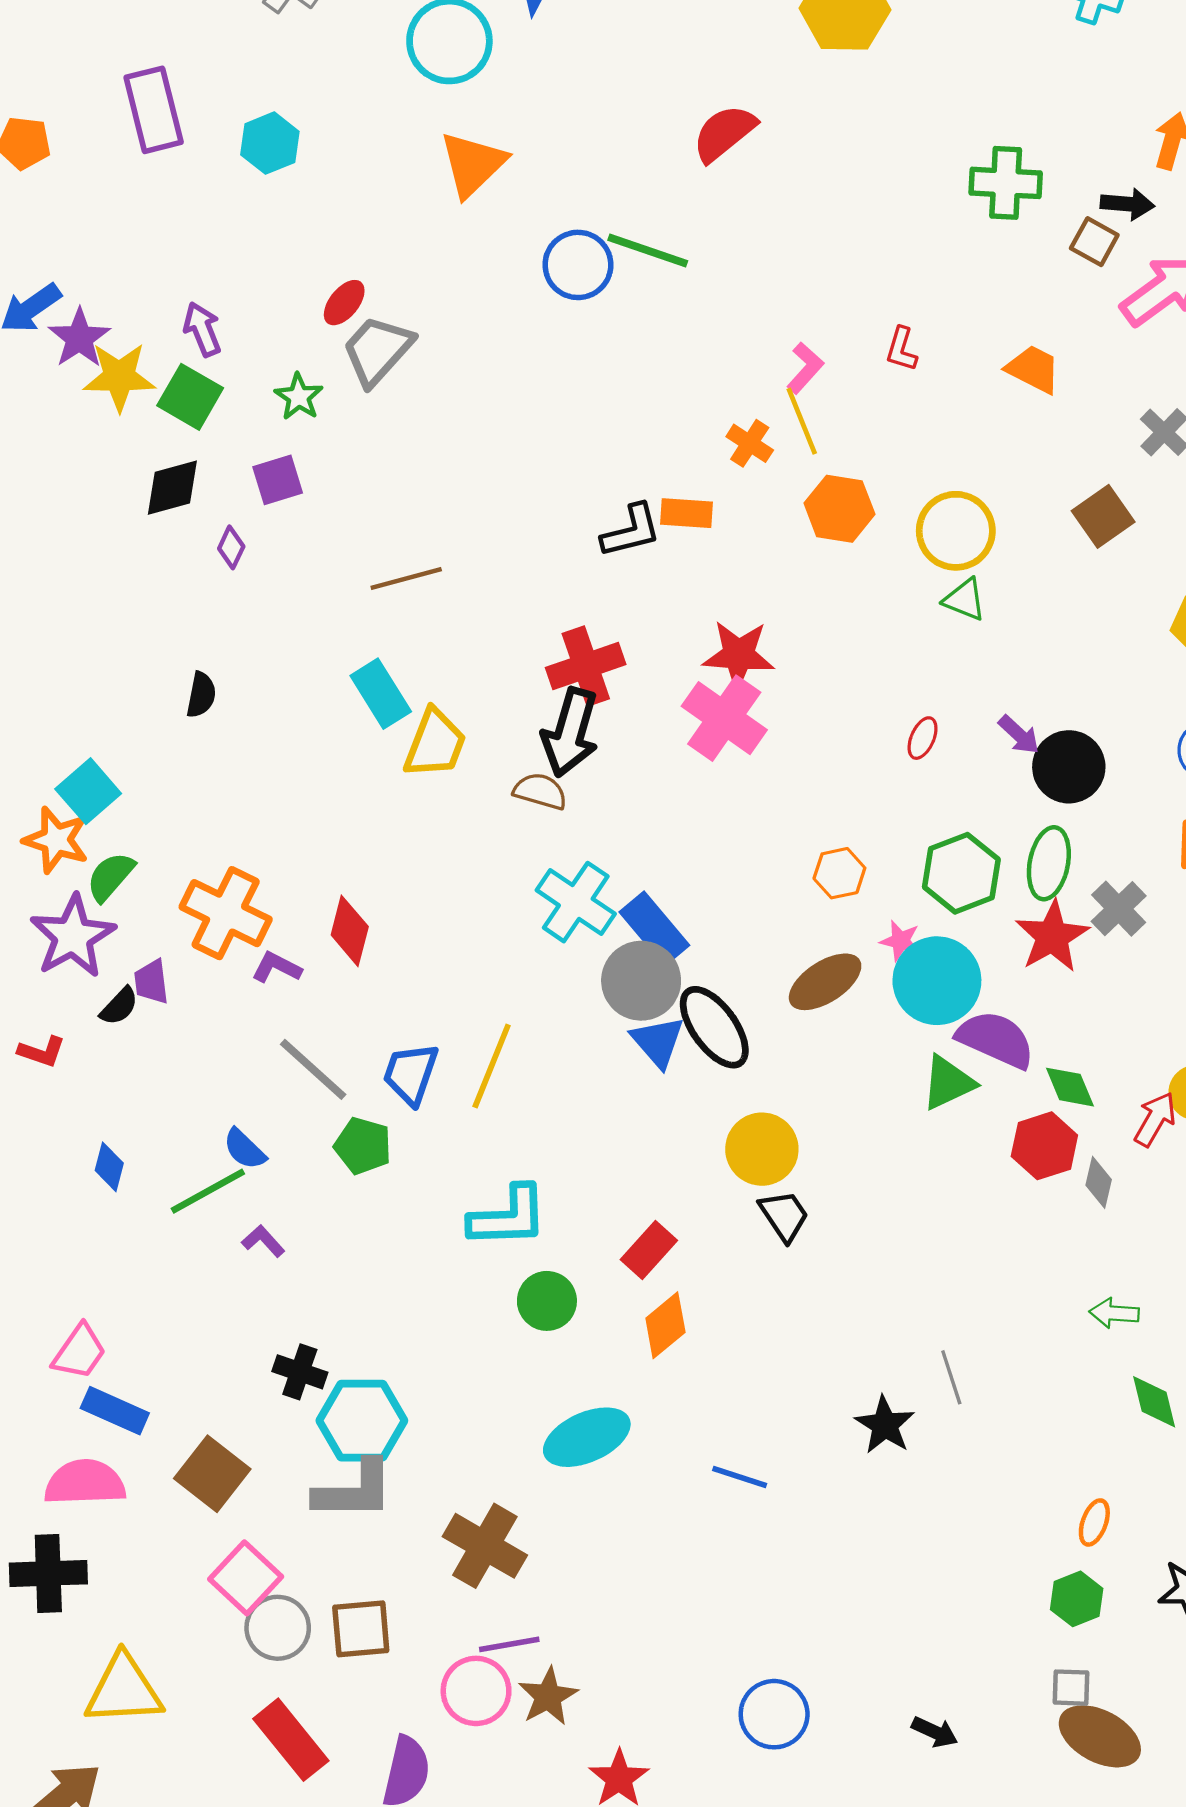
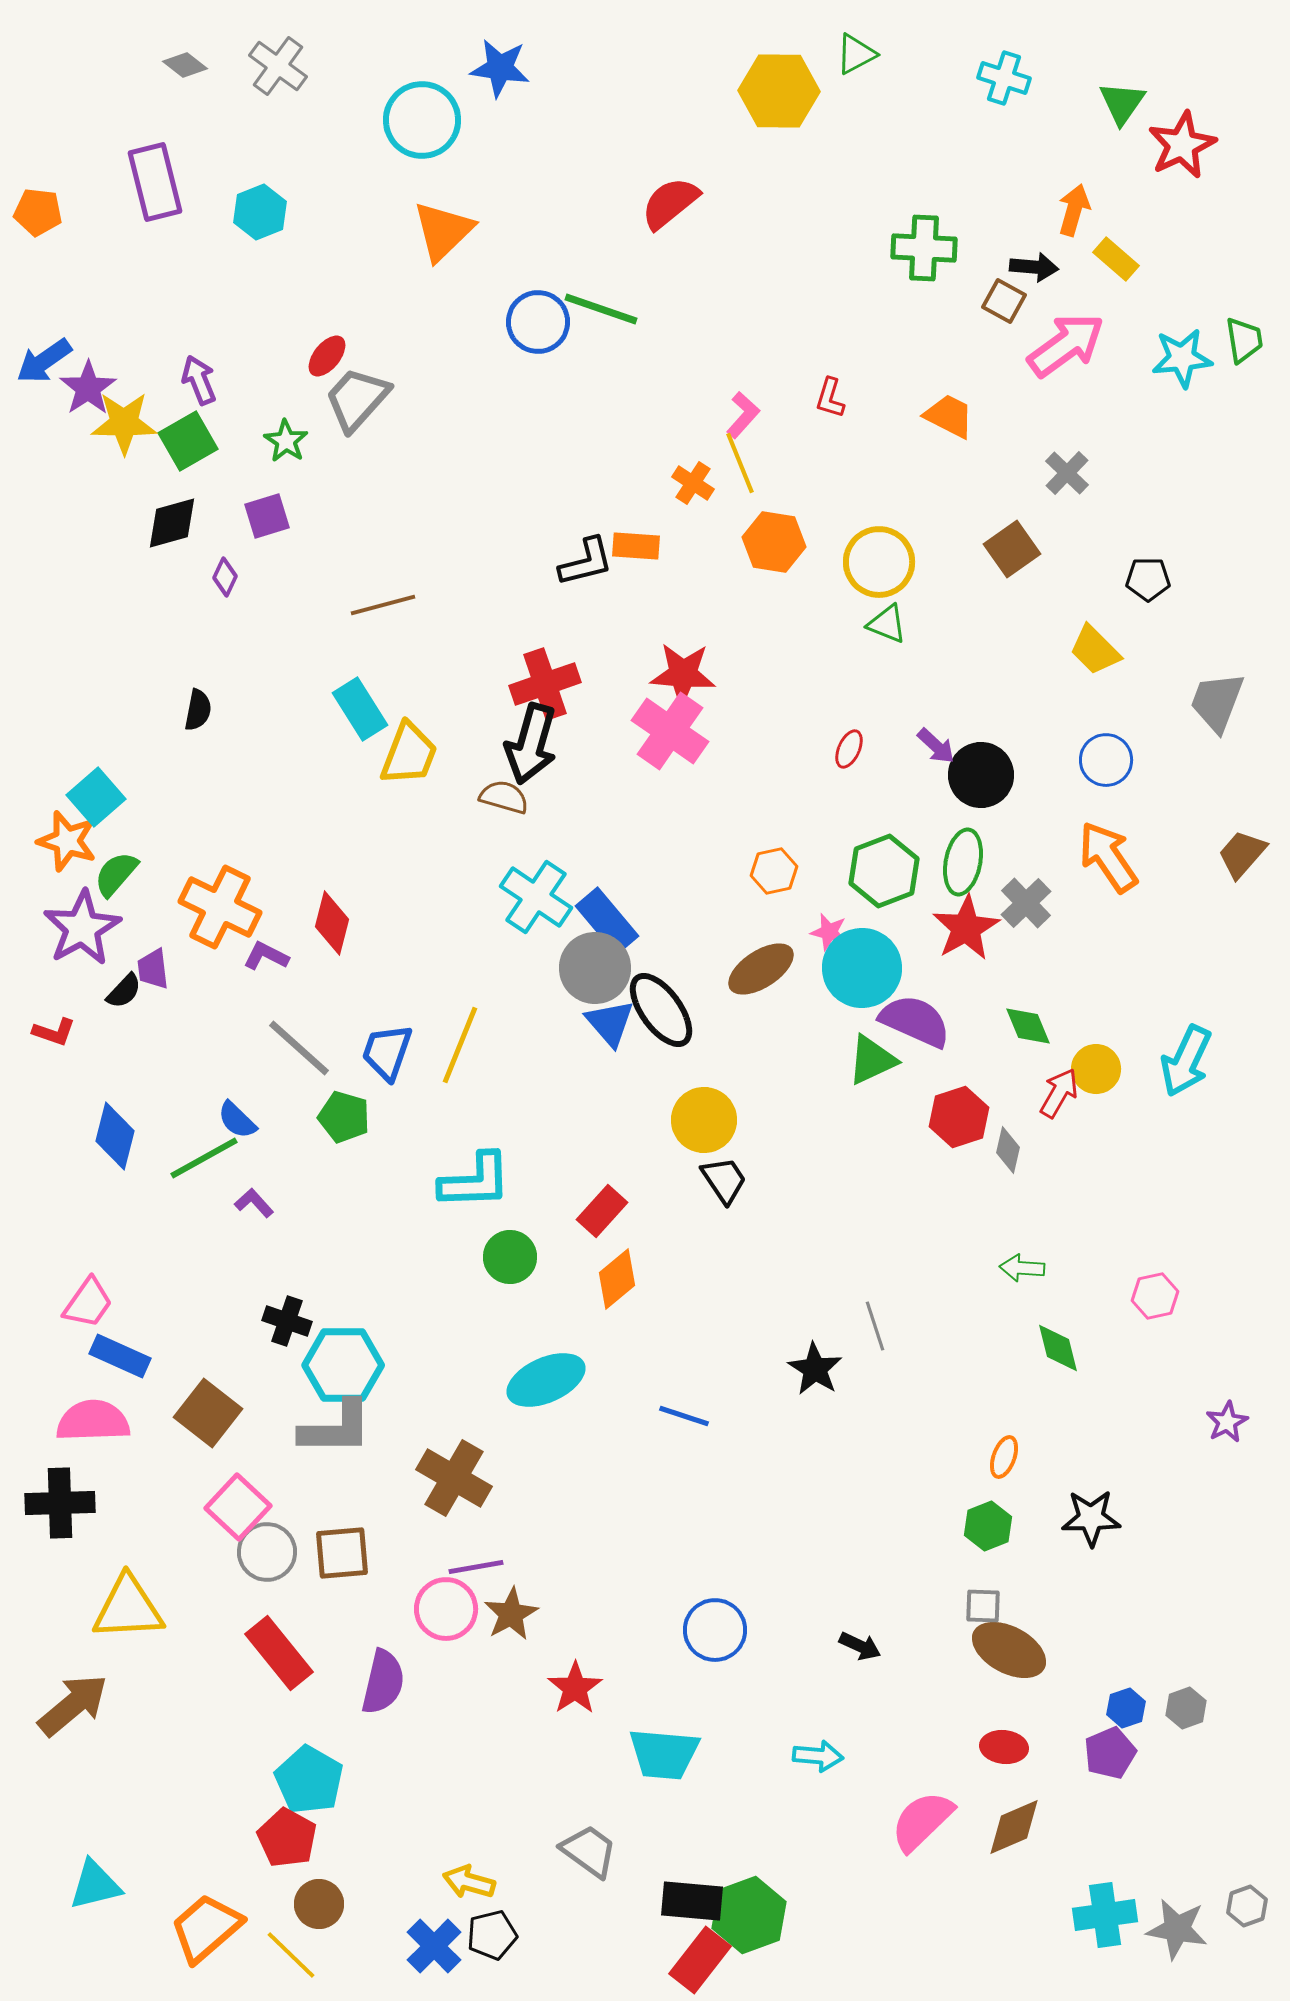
green square: (190, 397) -> (188, 441), turned 30
green diamond: (1070, 1087) -> (1028, 1026), moved
blue diamond: (109, 1167) -> (115, 1136), size x1.5

